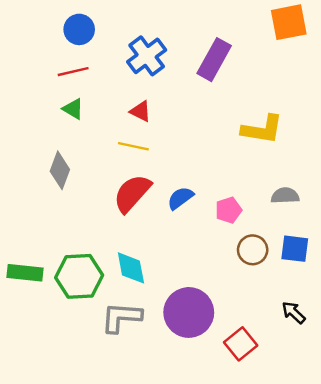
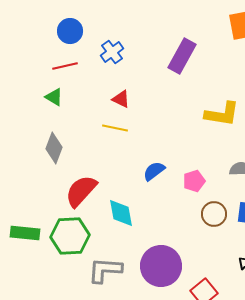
blue cross: (147, 56) -> (112, 52), moved, size x0.7
green triangle: (73, 109) -> (54, 97), moved
red semicircle: (132, 193) -> (81, 191), moved
cyan diamond: (131, 268) -> (121, 213), moved

